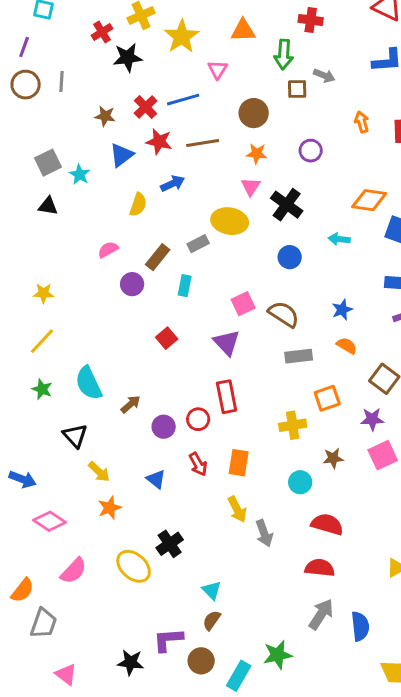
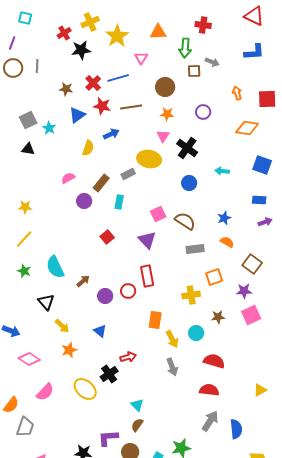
orange diamond: (369, 200) -> (247, 128), moved
red arrow: (198, 464) -> (128, 357), moved, turned -77
yellow arrow: (237, 509) -> (172, 339), moved

